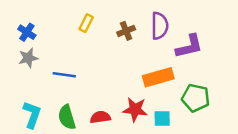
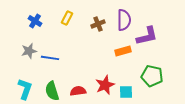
blue cross: (27, 32) -> (35, 21), moved
gray star: (28, 58) -> (29, 51), moved
orange rectangle: (158, 77) -> (123, 51), moved, size x0.7
red star: (135, 110) -> (105, 85), turned -30

